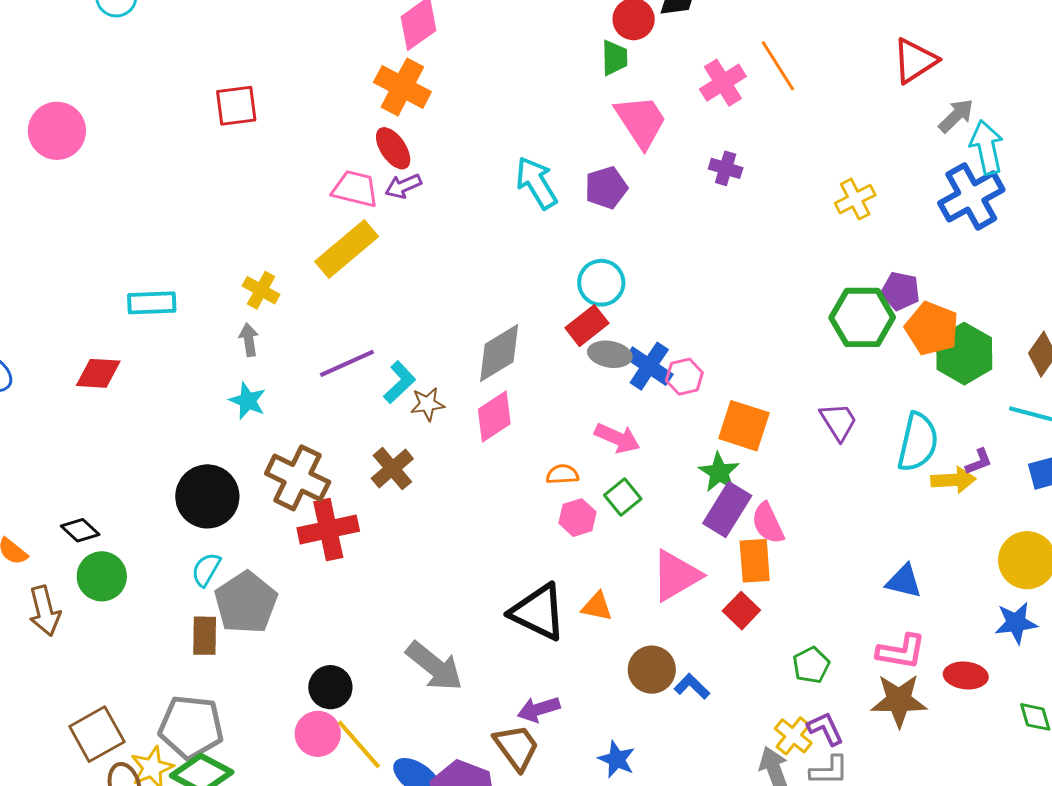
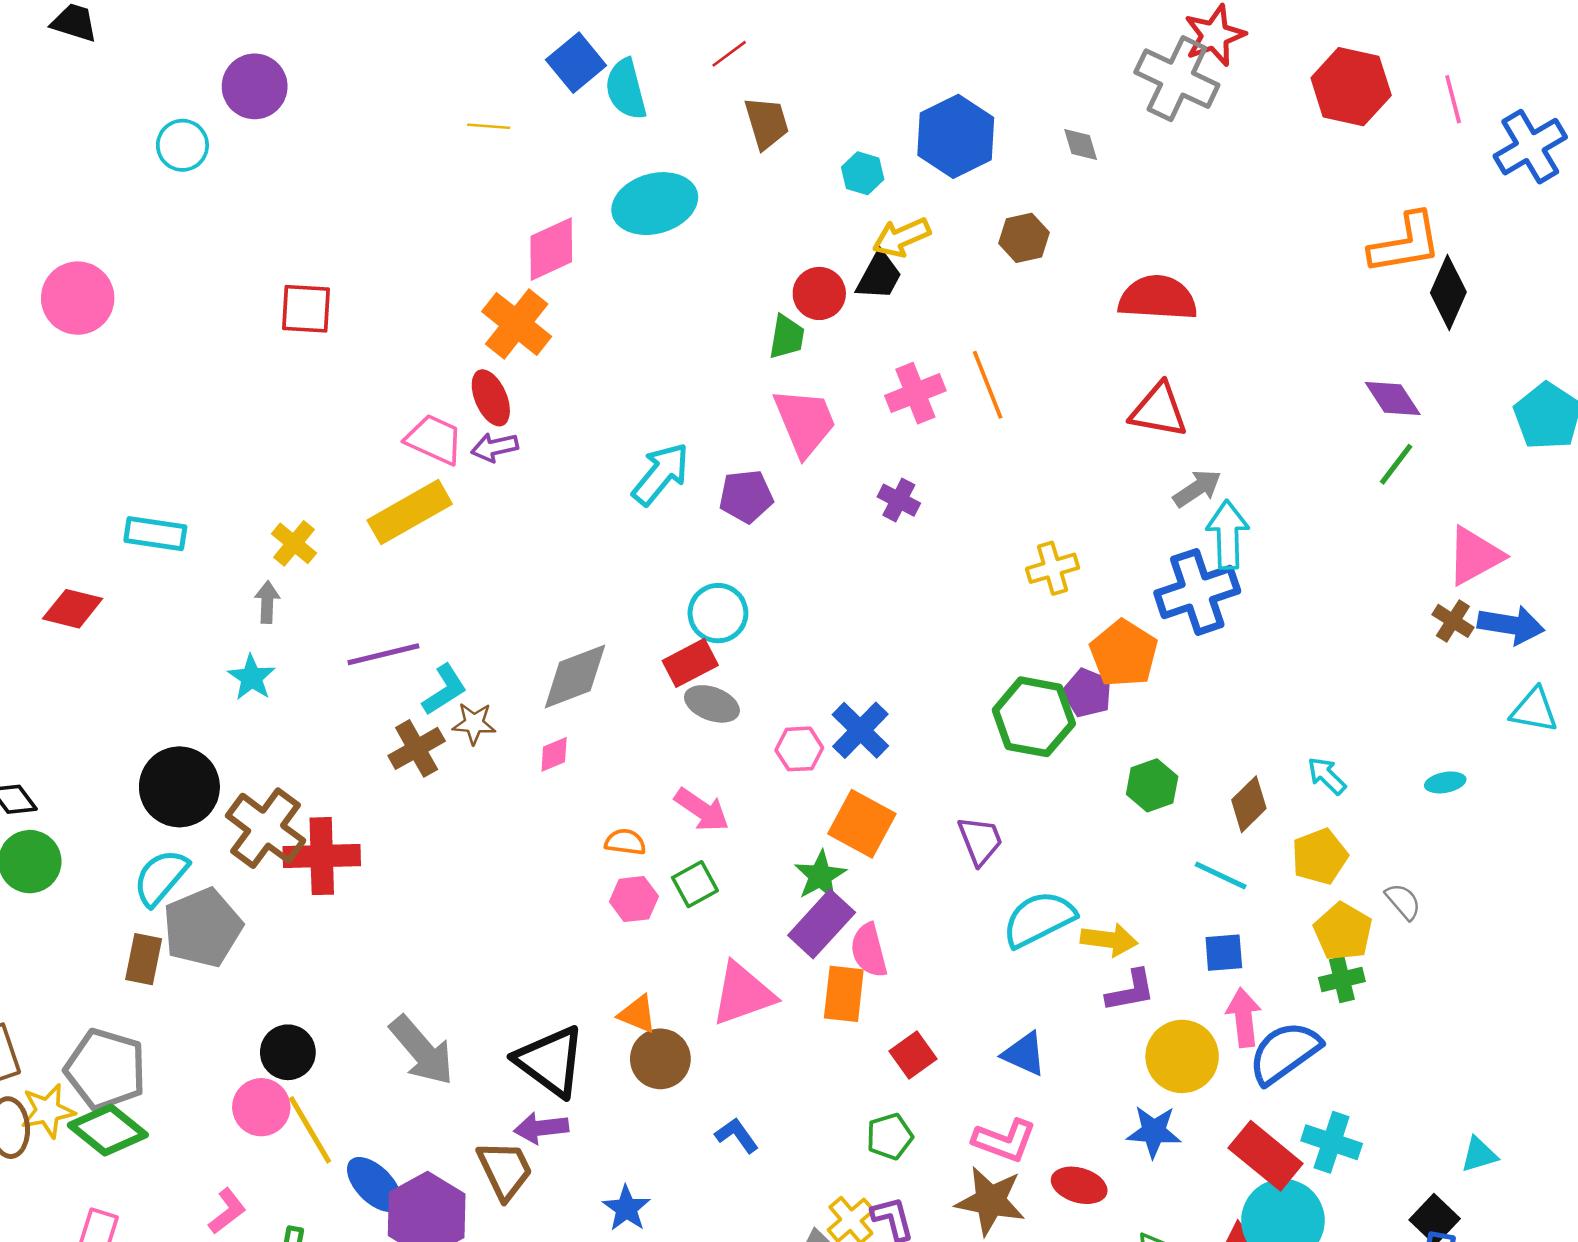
red triangle: (915, 61) -> (1159, 410), turned 33
cyan arrow: (536, 183) -> (661, 474), turned 60
orange pentagon: (932, 328) -> (1124, 653), moved
green hexagon: (964, 354) -> (1152, 785), size x0.7
blue cross: (649, 366) -> (860, 730), moved
pink diamond: (494, 417) -> (554, 754), size x0.6
cyan semicircle: (918, 442) -> (1039, 919), moved, turned -140
purple L-shape: (979, 462) -> (1131, 991), moved, size x1.4
brown cross: (392, 469) -> (417, 748), moved
brown cross: (298, 478) -> (266, 828), moved
cyan semicircle: (206, 570) -> (161, 877), size x1.4
red square: (741, 611) -> (913, 1055), moved
black triangle: (538, 612) -> (550, 1061), moved
brown circle: (652, 670) -> (660, 1059), moved

